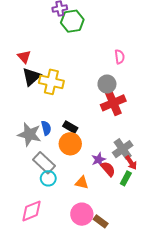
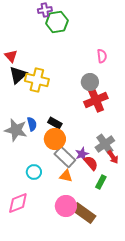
gray rectangle: (44, 163) -> (65, 157), moved
green rectangle: (126, 178) -> (101, 182), moved
brown rectangle: (101, 221) -> (84, 213), size x1.6

